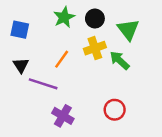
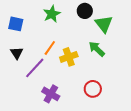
black circle: (95, 18) -> (85, 11), moved
yellow cross: (95, 48) -> (69, 57), moved
purple line: (43, 84) -> (35, 68), turned -65

